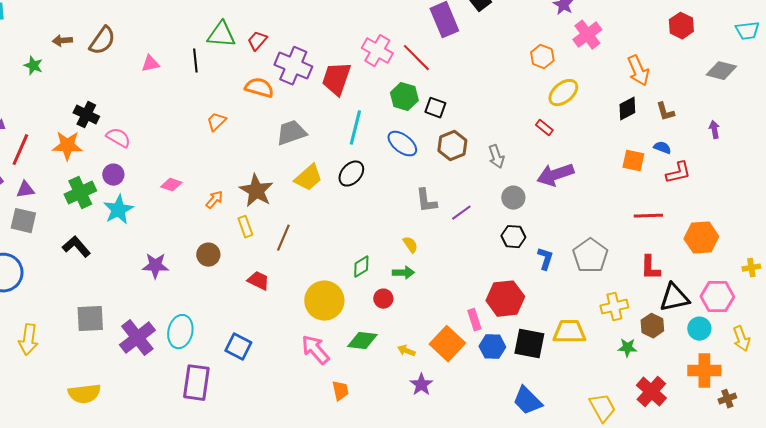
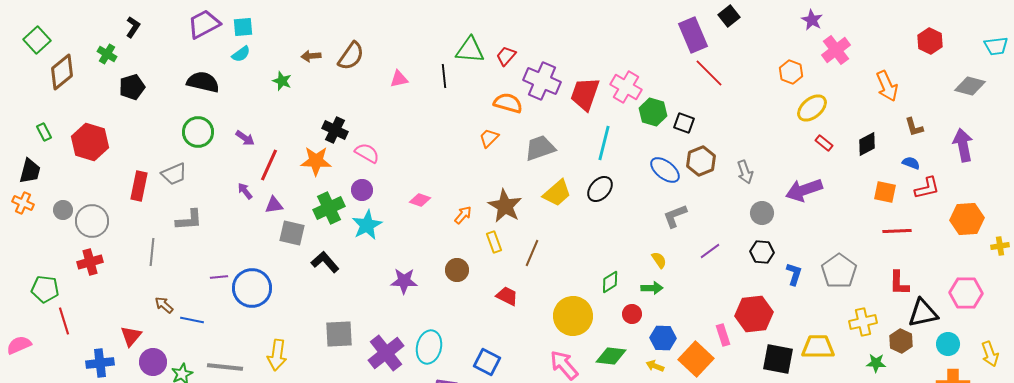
pink cross: (377, 51) -> (626, 87), moved
red line: (416, 58) -> (709, 73), moved
black diamond: (627, 109) -> (867, 144), moved
orange trapezoid: (216, 122) -> (489, 138), moved
red rectangle: (544, 128) -> (824, 143), moved
purple arrow: (714, 130) -> (963, 145), size x1.8
blue ellipse: (402, 144) -> (665, 170), moved
orange square: (633, 161) -> (885, 192), moved
gray L-shape: (426, 201) -> (675, 216), turned 76
purple line: (461, 213) -> (710, 251), moved
gray square: (23, 221) -> (292, 233), moved
orange hexagon: (701, 238) -> (967, 219), moved
yellow cross: (751, 268) -> (1000, 246), moved
pink hexagon: (717, 297) -> (966, 293), moved
blue hexagon: (492, 347) -> (663, 338), moved

